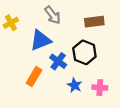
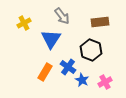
blue triangle: (41, 40) -> (51, 39), turned -35
blue cross: (58, 61) -> (68, 67), moved
pink cross: (100, 88) -> (105, 82), turned -32

